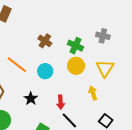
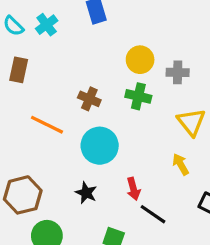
orange line: (17, 65) -> (47, 125), moved
yellow circle: (76, 66) -> (140, 60), moved
cyan circle: (45, 71) -> (100, 146), size x1.5

